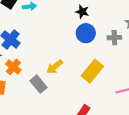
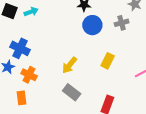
yellow rectangle: (92, 71) -> (108, 61), size x0.7
gray rectangle: (39, 84) -> (72, 92), moved

